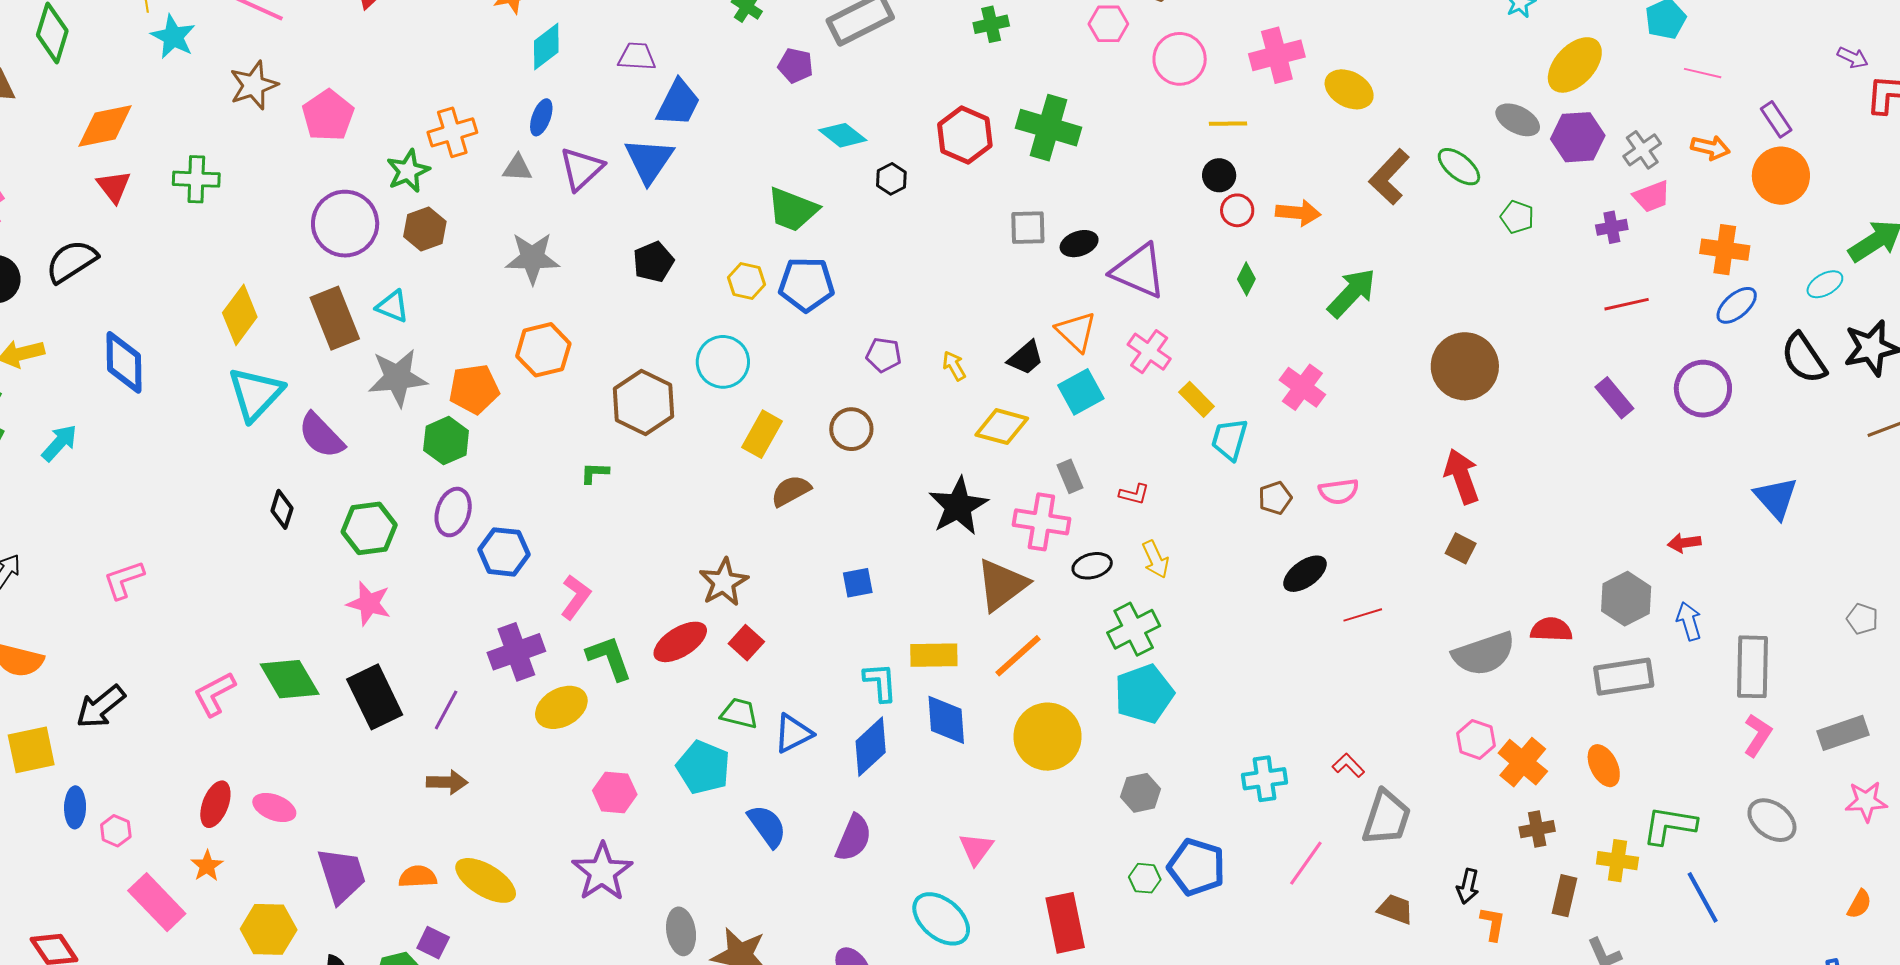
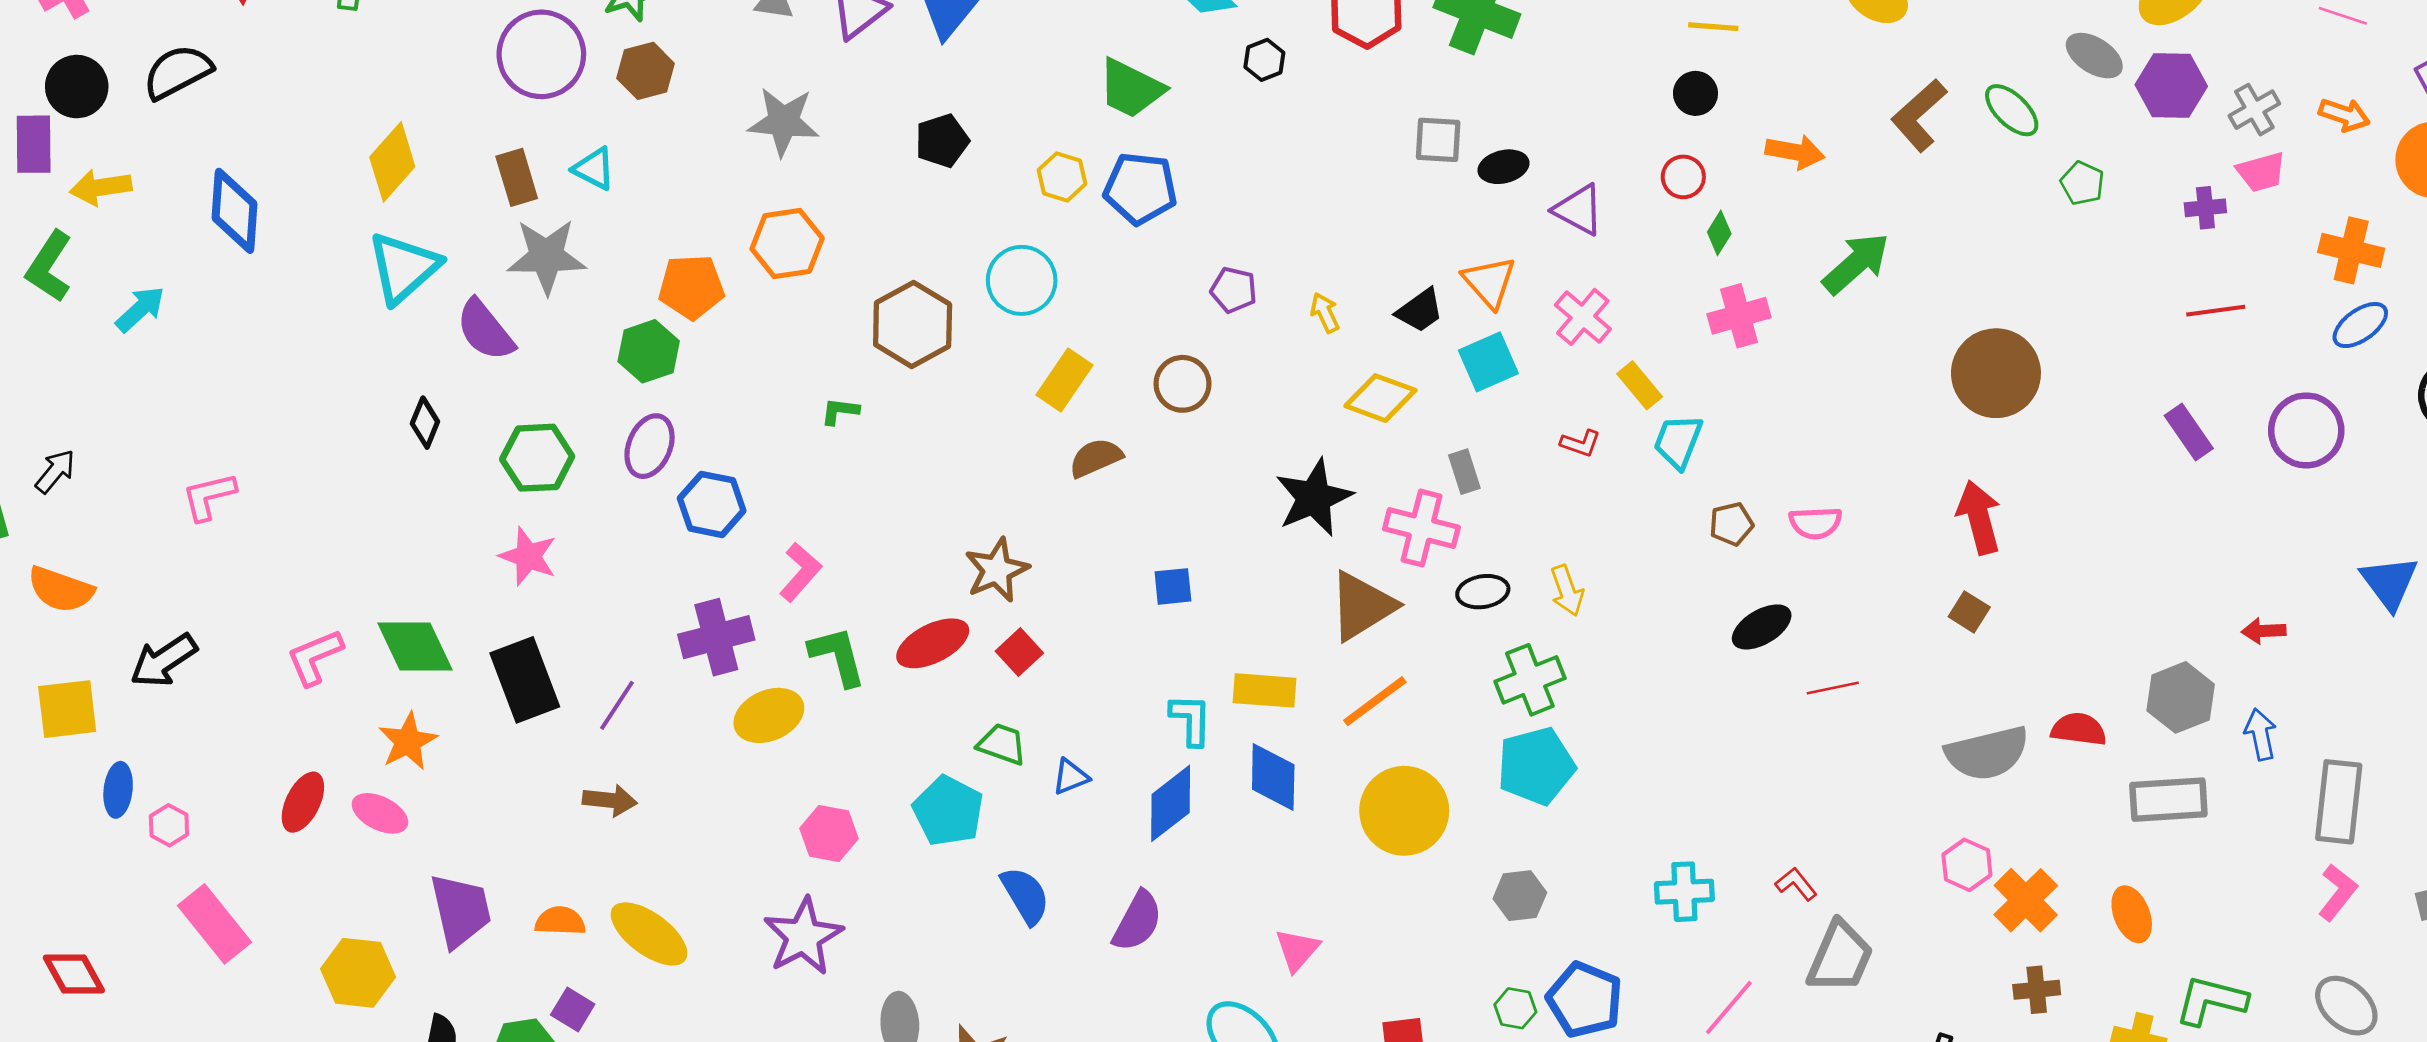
red circle: (1237, 210) -> (1683, 177), moved
purple triangle: (1139, 271) -> (1579, 210), size x0.7
brown rectangle: (335, 318) -> (517, 177), size x0.7
gray star: (398, 378) -> (547, 256), moved
pink cross: (1302, 387) -> (1739, 316), moved, turned 33
red L-shape: (1134, 494) -> (1580, 443), moved
blue triangle: (793, 733) -> (1071, 777), size x0.7
orange star: (207, 866) -> (408, 741), moved, size x1.4

